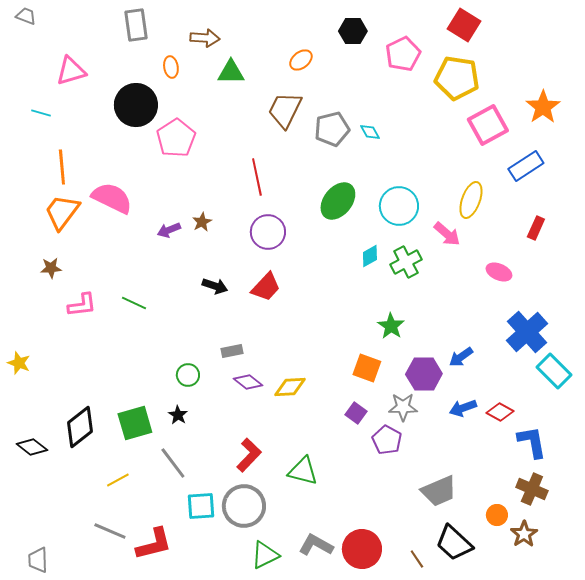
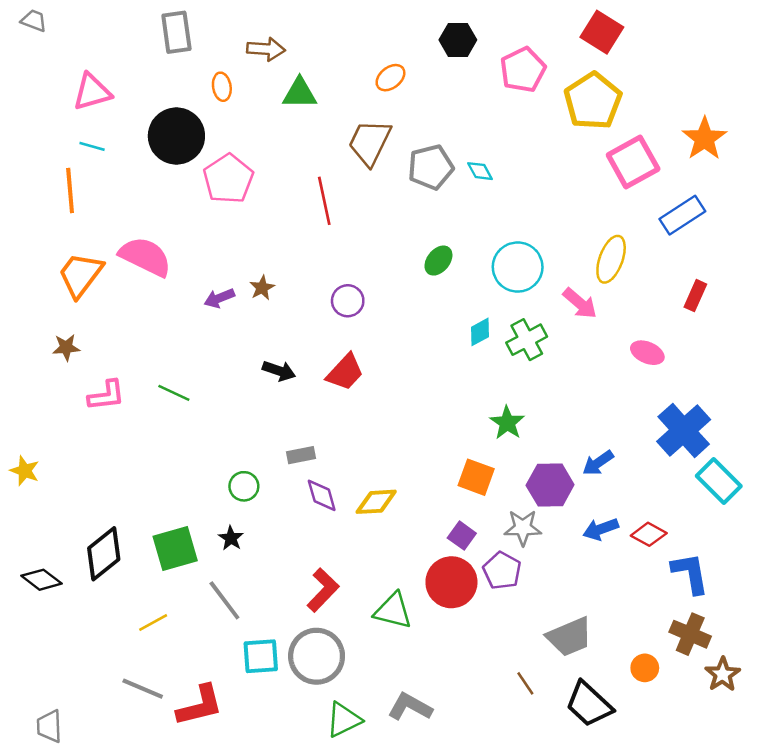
yellow pentagon: (457, 78) -> (593, 101), turned 30
cyan line: (41, 113) -> (92, 146), moved
orange line: (62, 167) -> (70, 190), moved
red line: (257, 177) -> (324, 201), moved
green ellipse: (338, 201) -> (438, 261), size x0.6
purple circle: (268, 232) -> (348, 301), size x0.7
purple diamond: (248, 382) -> (322, 495), turned 36
brown star: (524, 534) -> (723, 674), moved
red circle: (362, 549) -> (451, 582), moved
brown line: (417, 559) -> (525, 683), moved

